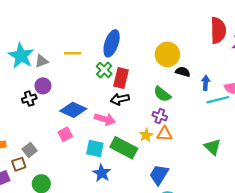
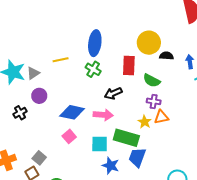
red rectangle: (121, 78) -> (129, 66), moved
black cross: (29, 99) -> (20, 113), moved
blue trapezoid: (159, 175) -> (137, 157), moved

